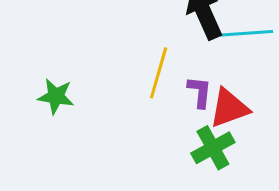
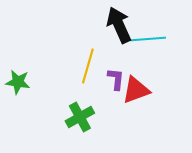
green cross: (213, 148) -> (80, 117), moved

